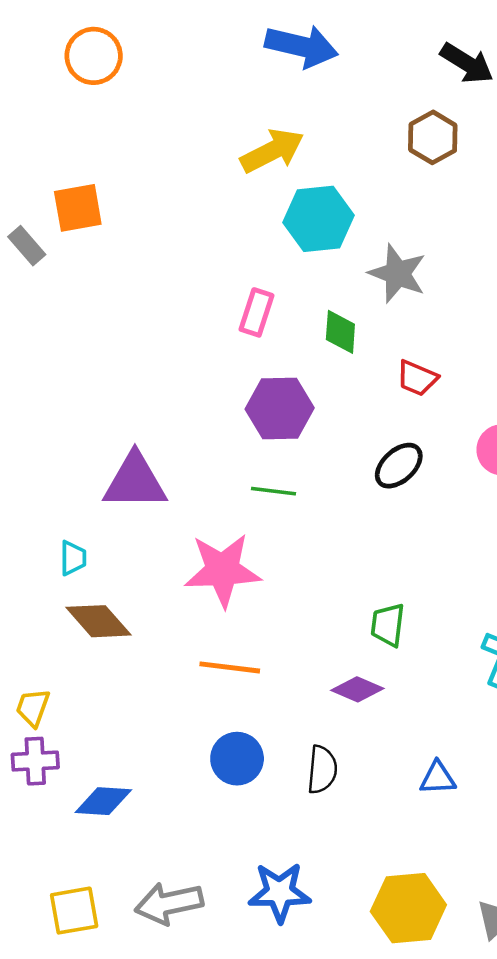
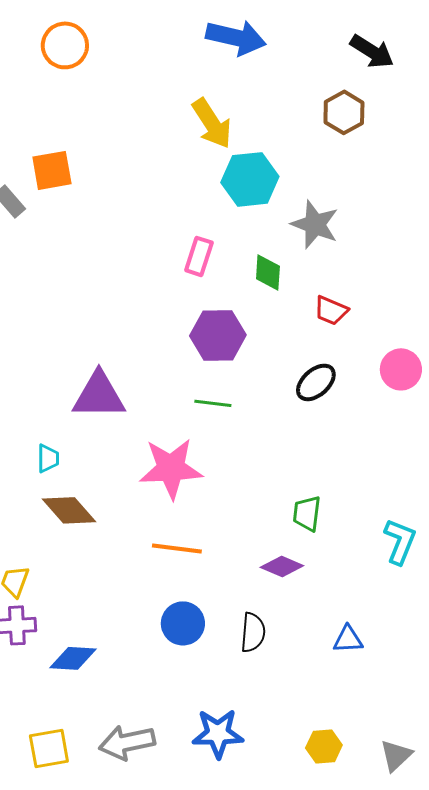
yellow arrow: (272, 151) -> (212, 123), turned 84
yellow hexagon: (408, 908) -> (324, 746), size x0.6

